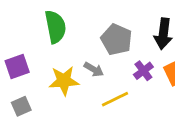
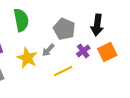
gray arrow: (94, 69) -> (48, 50), turned 104
yellow star: (64, 81) -> (27, 58), turned 30

